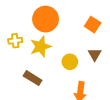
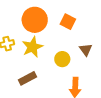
orange square: (93, 25) -> (68, 22), moved
brown rectangle: (33, 78) -> (27, 78), turned -54

